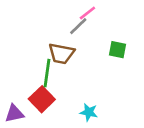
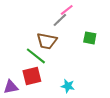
green line: (47, 73) -> (36, 56), turned -60
red square: (42, 99) -> (32, 76), turned 30

